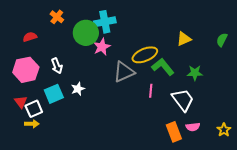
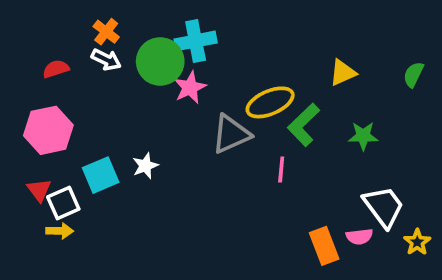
white arrow: (57, 66) -> (106, 60), moved, turned -42
green L-shape: (163, 67) -> (304, 125), turned -95
white trapezoid: (183, 100) -> (384, 207), moved

